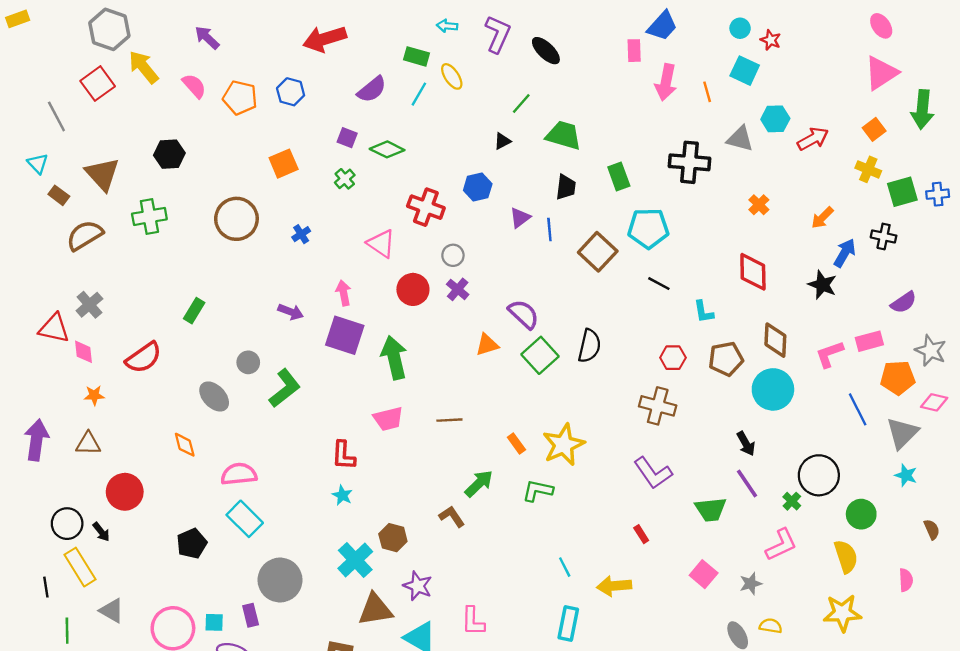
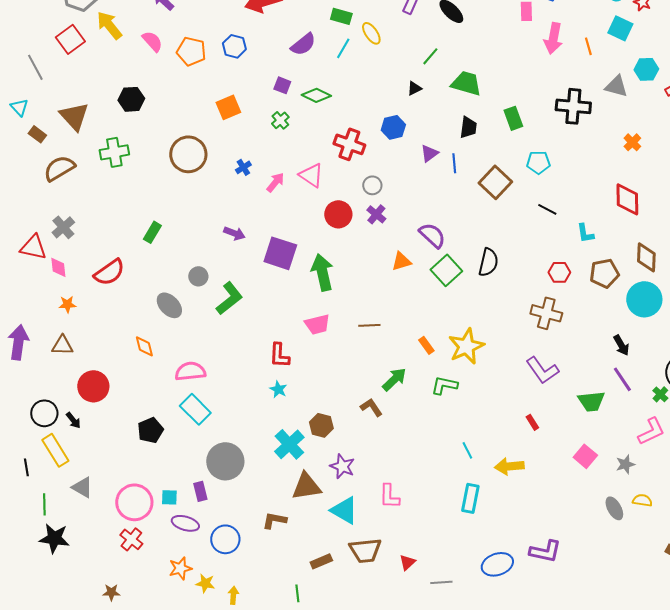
cyan pentagon: (648, 228) -> (538, 162), size x0.7
pink arrow: (344, 293) -> (275, 182), moved, turned 50

